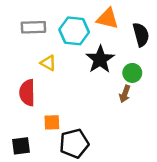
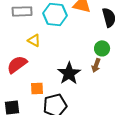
black star: (100, 59) -> (69, 73), moved
red semicircle: (27, 93) -> (17, 64), turned 55

